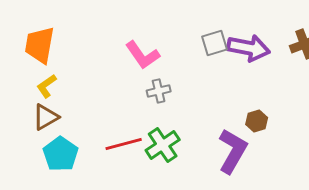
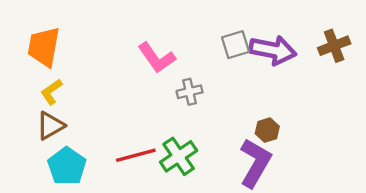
gray cross: (159, 91) -> (190, 92), moved
brown hexagon: (257, 121) -> (267, 130), moved

